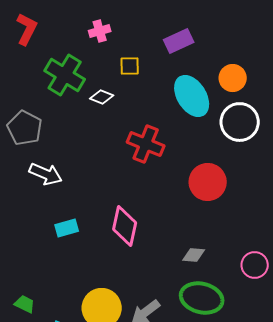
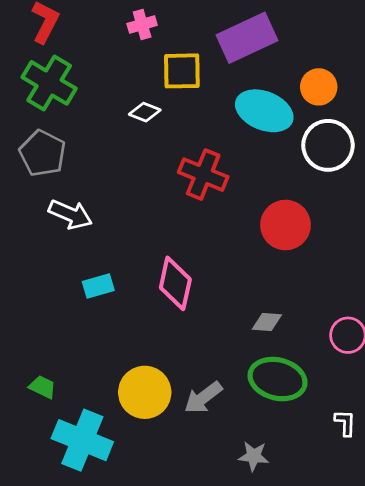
purple rectangle: (179, 41) -> (247, 38), size x1.5
yellow square: (130, 66) -> (182, 71), size x1.5
green cross: (65, 75) -> (49, 83), moved
cyan ellipse: (192, 96) -> (264, 111), turned -36

